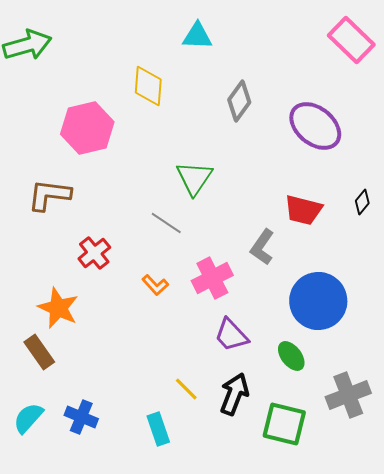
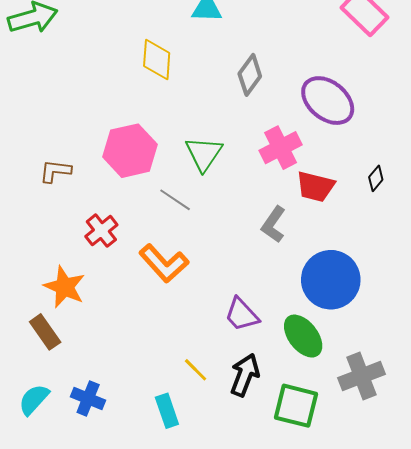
pink hexagon: (87, 128) -> (130, 151), moved
brown L-shape: (49, 195) -> (55, 171), size x0.7
pink cross: (212, 278) -> (281, 148), moved
orange L-shape: (155, 285) -> (164, 263), size x1.8
green ellipse: (291, 356) -> (303, 336), size x1.4

